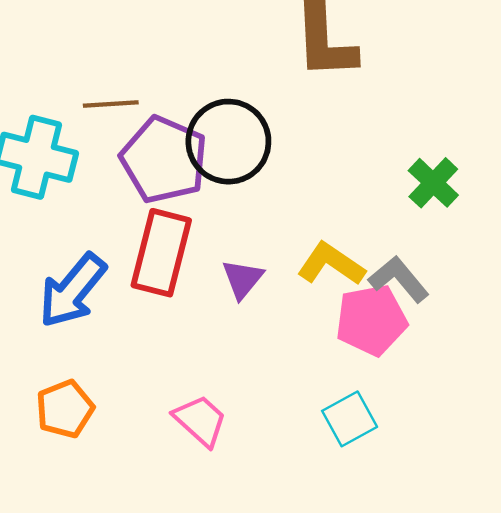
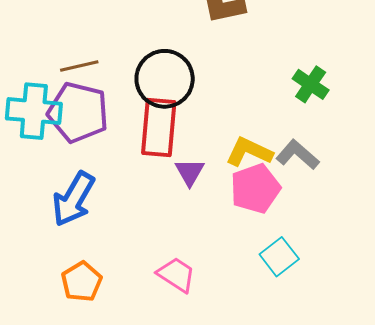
purple pentagon: (164, 160) -> (78, 112), moved
red rectangle: (161, 253) -> (159, 127), moved
pink pentagon: (371, 320) -> (255, 188), moved

